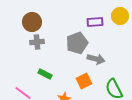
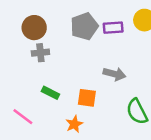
gray pentagon: (77, 43) -> (84, 26), moved
orange square: (84, 81) -> (87, 98), moved, turned 35

